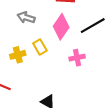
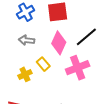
pink cross: (77, 58) -> (78, 68), size x1.6

